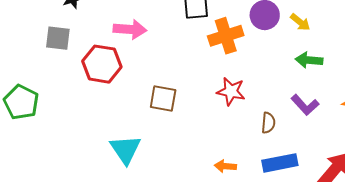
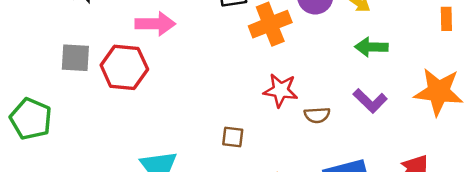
gray square: (58, 38) -> (75, 58), moved
brown square: (163, 99) -> (233, 137), moved, size x0.7
brown semicircle: (268, 123) -> (317, 115), moved, turned 85

